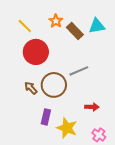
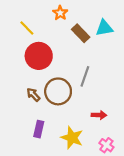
orange star: (56, 21) -> (60, 13), moved
gray line: (79, 71) -> (85, 76), turned -48
purple rectangle: (46, 117) -> (39, 129), moved

